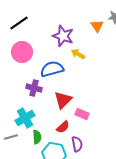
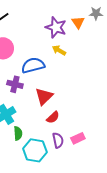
purple star: (63, 36) -> (56, 27), moved
pink rectangle: (82, 114) -> (78, 138), moved, turned -48
red semicircle: (63, 127) -> (53, 117), moved

